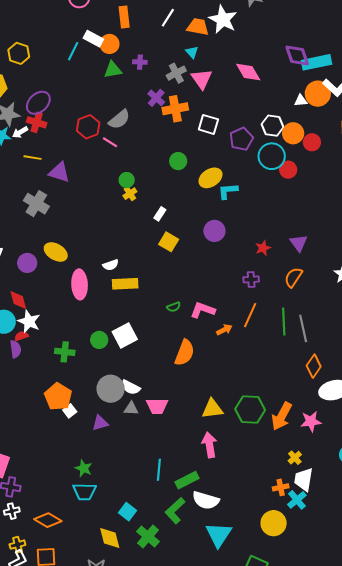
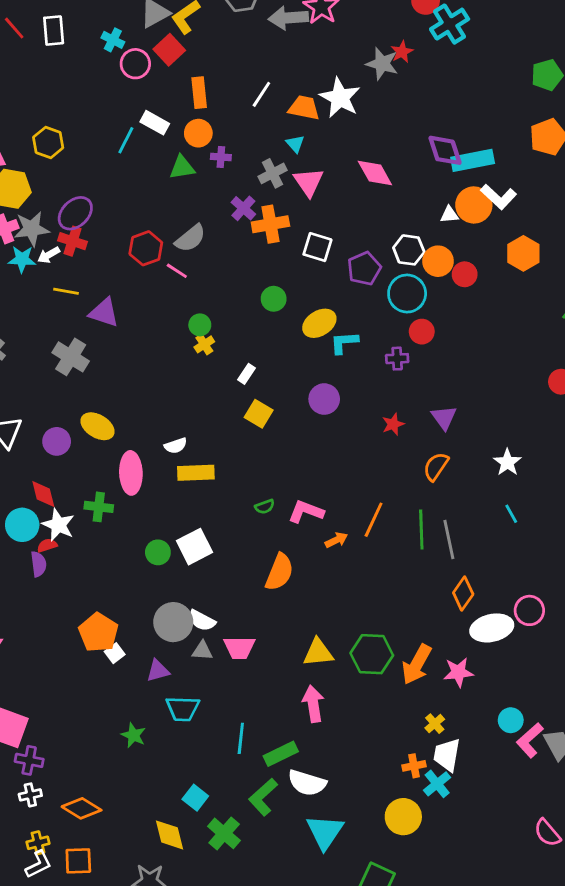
orange circle: (109, 44) -> (198, 133), moved
red circle: (288, 170) -> (422, 332), moved
purple cross: (251, 279) -> (397, 359), moved
green cross: (65, 352) -> (99, 507), moved
cyan trapezoid: (85, 492) -> (183, 709), moved

